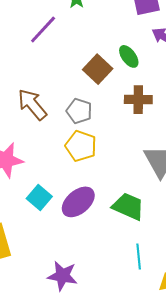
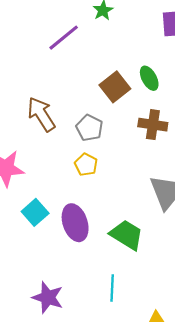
yellow pentagon: (81, 146) -> (86, 165), size x0.7
purple ellipse: (78, 202) -> (75, 223), turned -76
cyan line: (139, 257) -> (112, 288), moved

